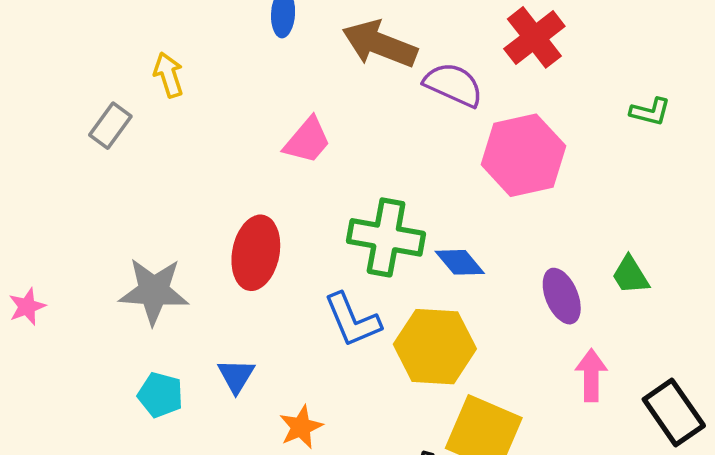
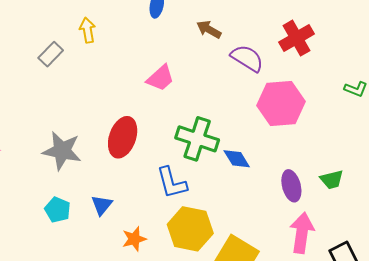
brown arrow: (380, 44) -> (209, 29), size x0.6
green trapezoid: (630, 275) -> (332, 180), turned -80
yellow hexagon: (435, 347) -> (190, 229), moved
pink arrow: (591, 375) -> (302, 233), size x1.4

